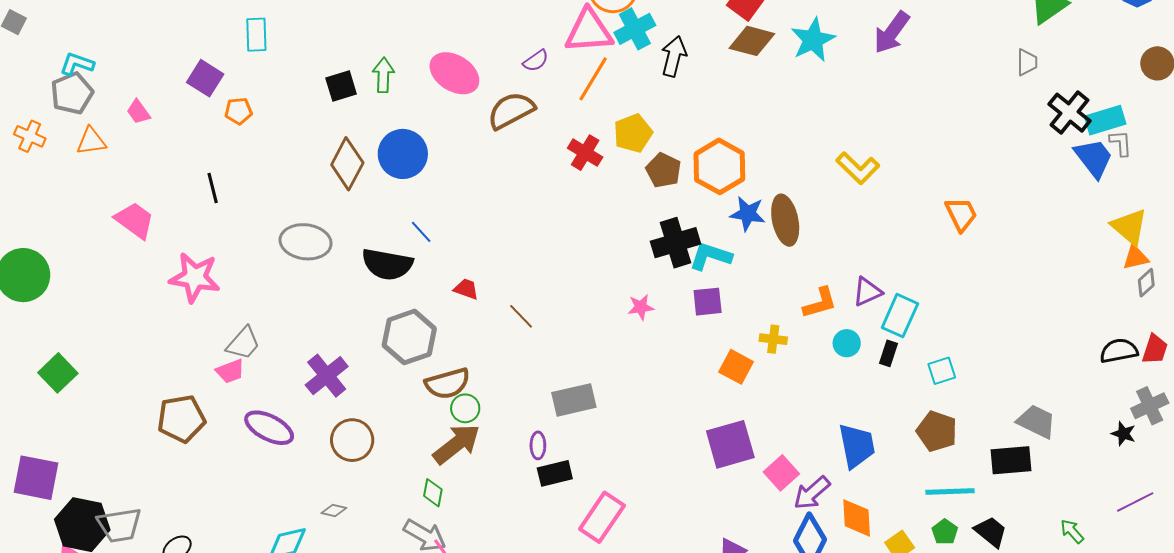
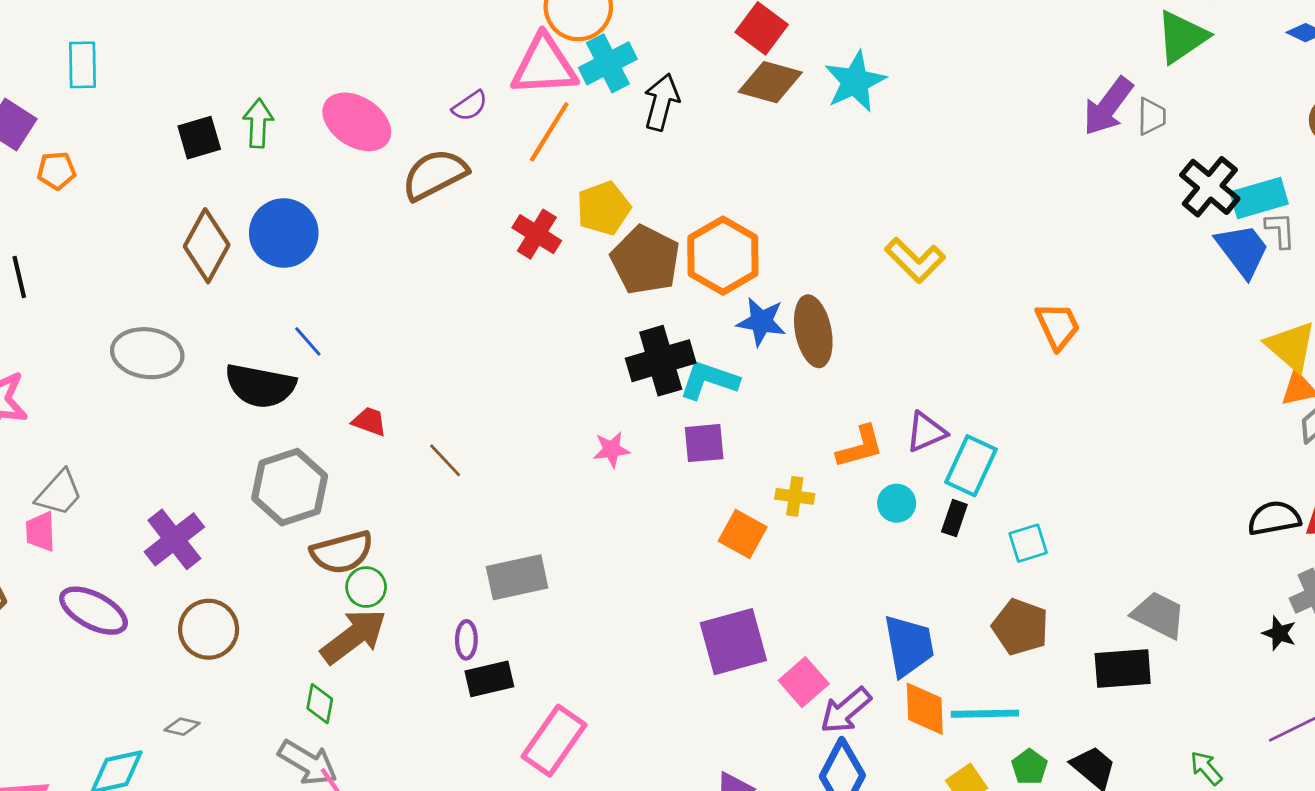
purple arrow: (892, 32) -> (1108, 106), moved
brown pentagon: (664, 170) -> (645, 260), size x1.4
pink trapezoid: (230, 371) -> (40, 532), turned 108
cyan line: (950, 492) -> (985, 714), moved
orange diamond: (857, 518) -> (925, 709), moved

